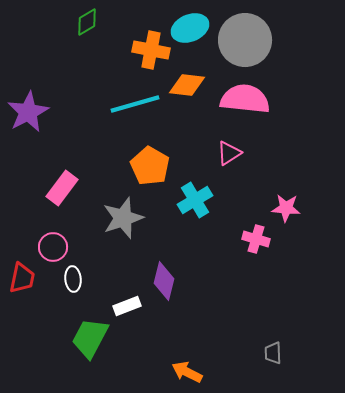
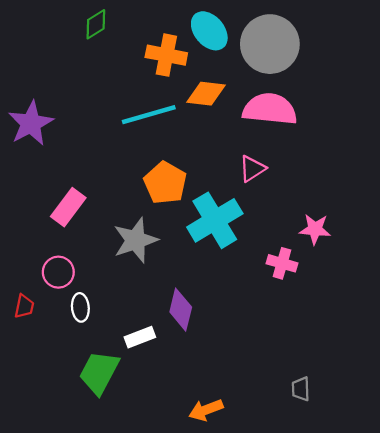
cyan ellipse: (190, 28) -> (209, 31), turned 72
cyan cross: (195, 200) -> (215, 220), size x1.4
red trapezoid: (22, 278) -> (24, 306), size x0.7
orange arrow: (187, 372) -> (206, 410), turned -48

